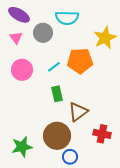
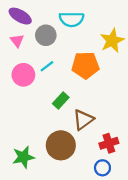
cyan line: (54, 67) -> (47, 66), moved
green rectangle: (57, 94) -> (61, 100), turned 56
red cross: (102, 134) -> (109, 143), turned -30
blue circle: (70, 157) -> (102, 168), moved

